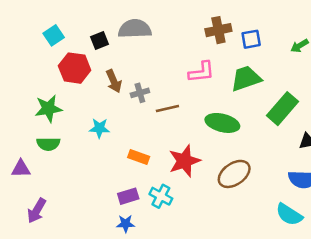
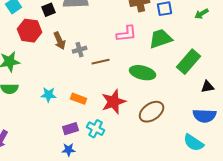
cyan star: (99, 128) -> (49, 95), moved

